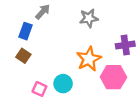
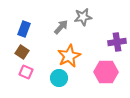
gray arrow: (43, 12) -> (61, 27), moved
orange star: (89, 59) -> (69, 56), moved
pink square: (39, 89) -> (26, 72), moved

